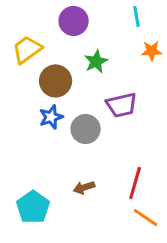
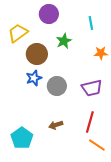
cyan line: (137, 16) -> (91, 23), moved
orange star: (152, 51) -> (101, 53), moved
purple trapezoid: (122, 105) -> (92, 88), moved

